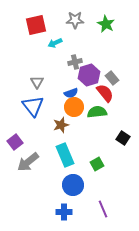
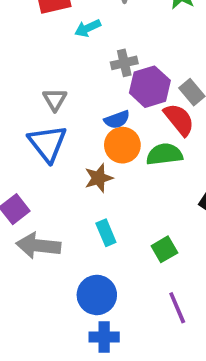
cyan rectangle: (65, 155) -> (106, 233), size x0.6
gray arrow: (28, 162) -> (38, 246), turned 45
blue circle: (73, 185) -> (97, 295), moved
purple line: (103, 209) -> (177, 308), moved

